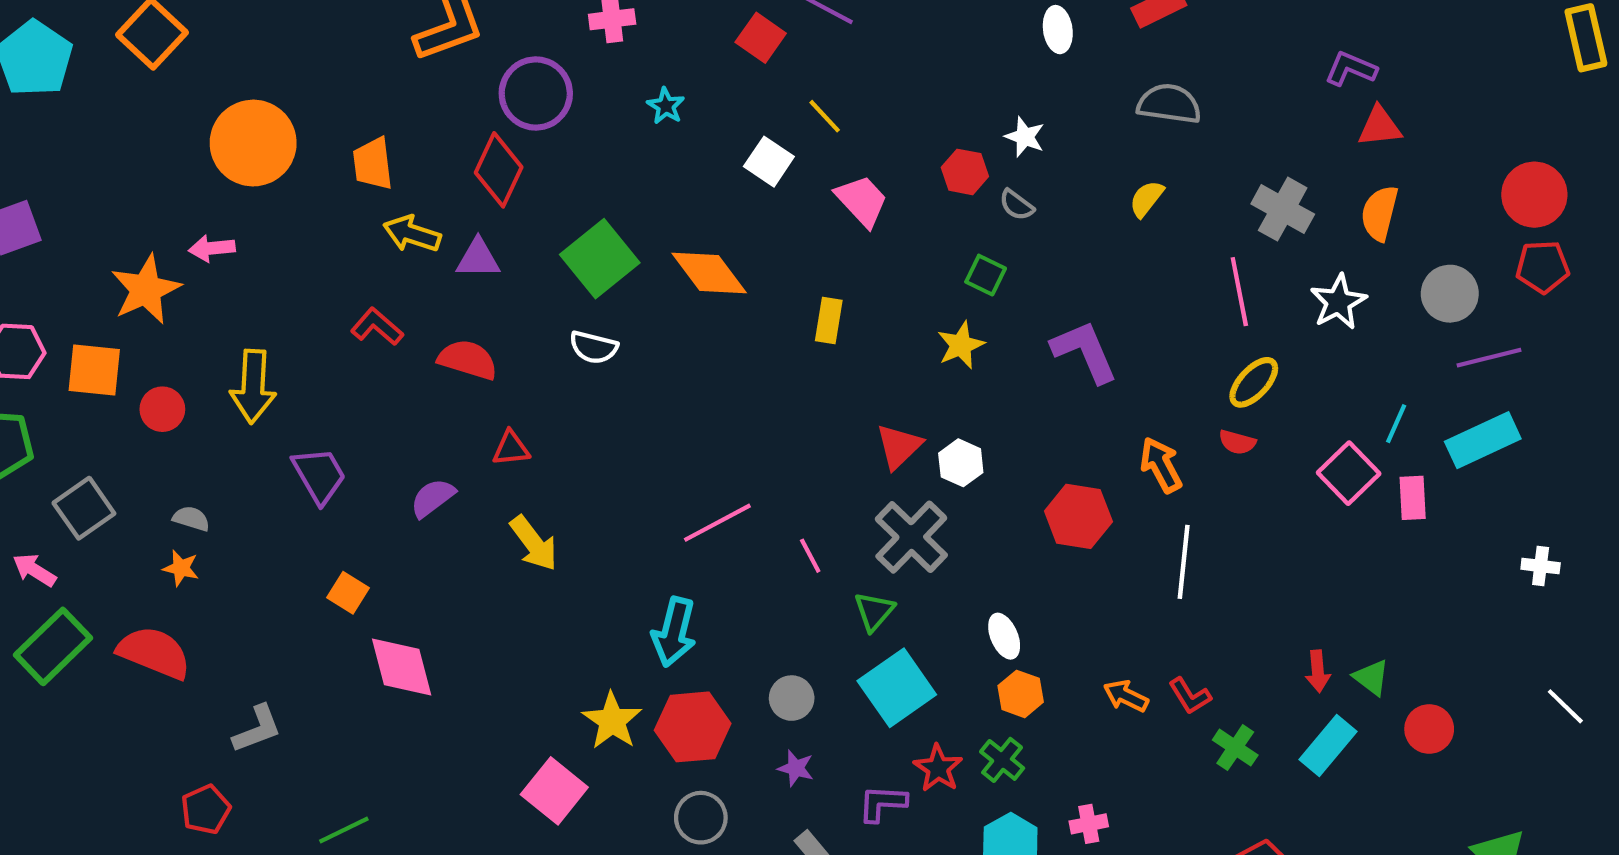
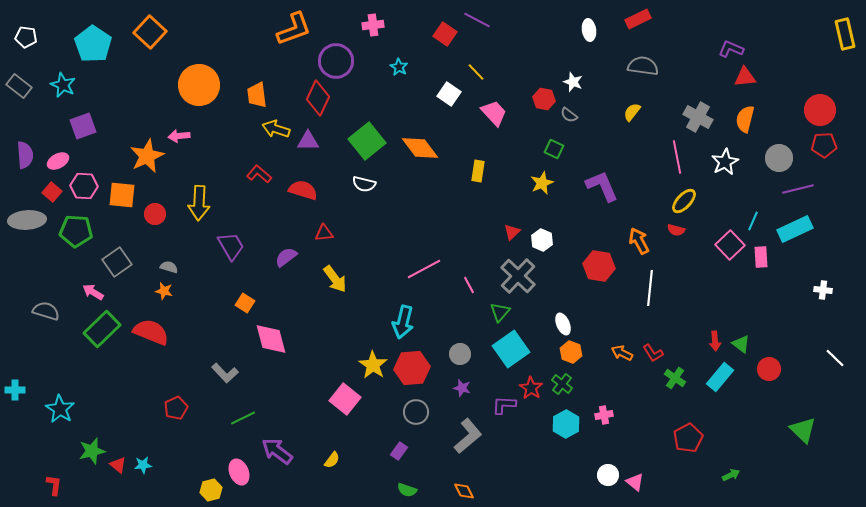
red triangle: (899, 446) -> (512, 232), size x0.7
gray L-shape: (257, 729) -> (225, 373), moved, turned 68

